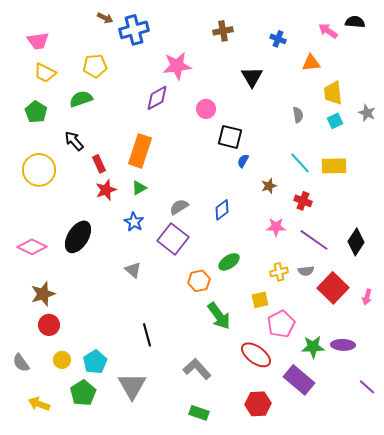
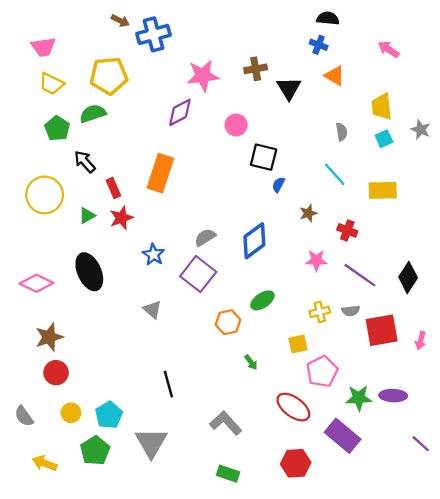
black semicircle: (355, 22) -> (328, 18), moved
brown cross: (223, 31) -> (256, 69), moved
pink arrow: (328, 31) -> (389, 49), moved
orange triangle: (311, 63) -> (335, 76), moved, turned 36
yellow pentagon: (95, 66) -> (109, 76), size x1.4
green pentagon: (36, 112) -> (57, 128), moved
cyan line: (300, 163) -> (335, 174), moved
green triangle: (139, 188) -> (87, 216), moved
blue diamond: (222, 210) -> (254, 241), size x1.5
black ellipse: (78, 237) -> (89, 272), turned -56
red square: (333, 288) -> (382, 330), turned 36
green arrow: (219, 316) -> (251, 362), size x0.5

